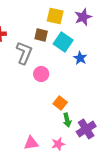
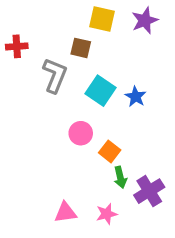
cyan square: (63, 42) -> (101, 91), moved
blue star: (80, 58) -> (136, 97), moved
pink circle: (41, 74) -> (81, 133), moved

